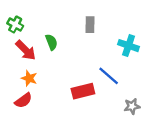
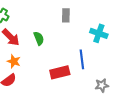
green semicircle: (51, 42) -> (39, 38), moved
blue line: (109, 76) -> (82, 59), turned 42

